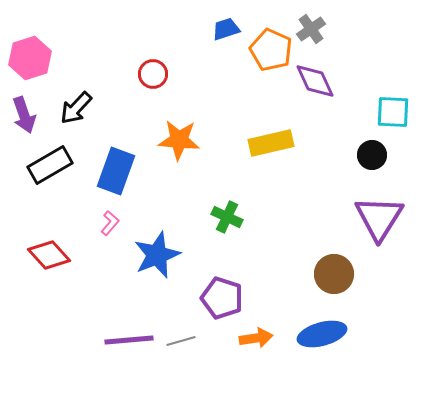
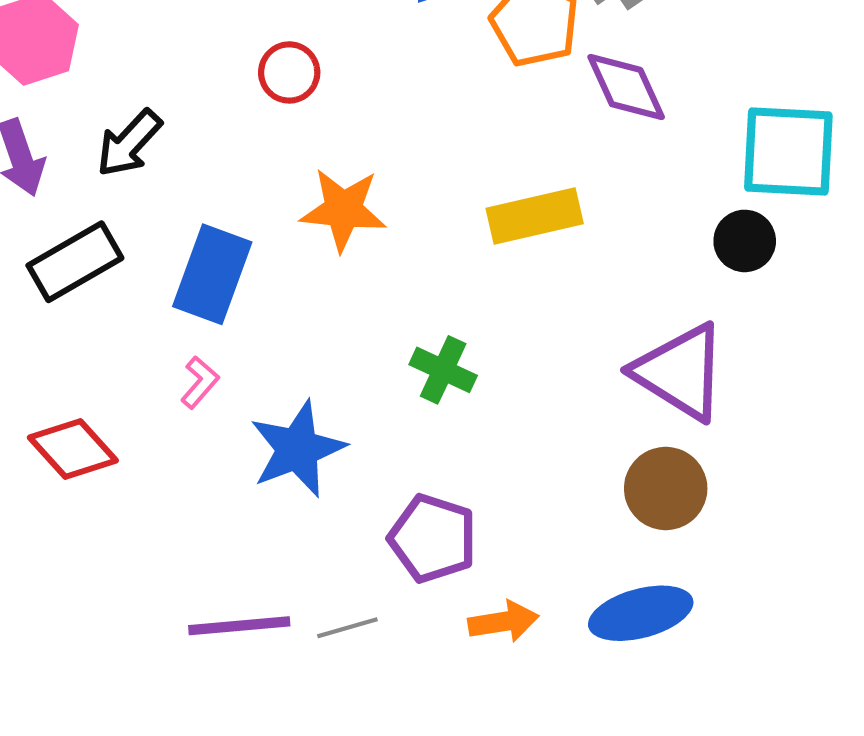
cyan square: (393, 112) -> (788, 152), size x1.4
purple triangle: (379, 218) -> (680, 372), moved, turned -30

